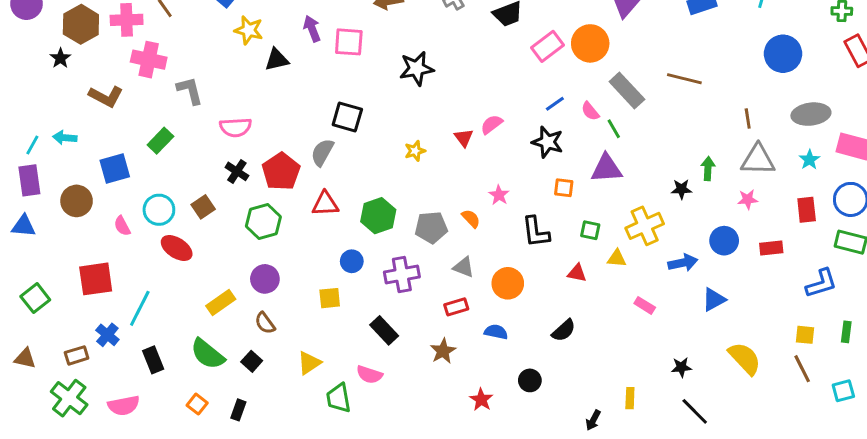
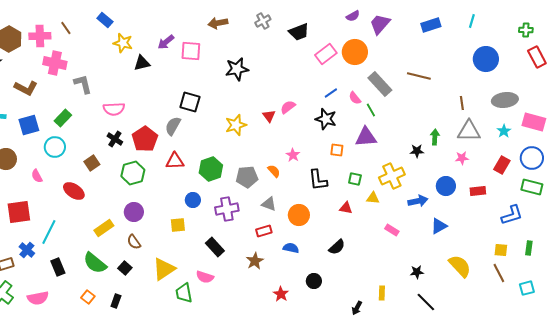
purple arrow: (312, 29) -> (166, 42), turned -108
yellow star: (415, 151) -> (236, 125), size x1.5
blue square: (115, 169) -> (29, 125), moved
cyan circle: (159, 210) -> (55, 147), moved
red rectangle: (807, 210) -> (502, 165), turned 36
yellow triangle: (309, 363) -> (164, 269), size x1.4

